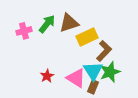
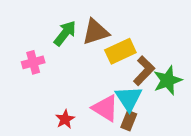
pink cross: (24, 31) -> (33, 62), moved
green star: (110, 72) -> (168, 80), moved
red star: (47, 76) -> (65, 119), moved

